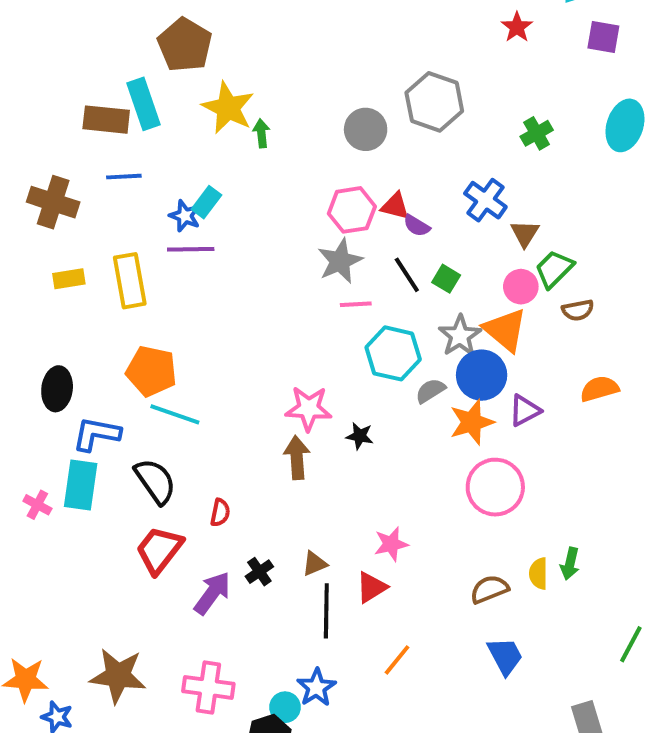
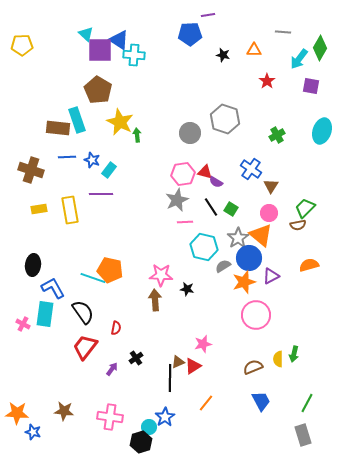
blue star: (185, 216) -> (92, 160), moved
green trapezoid: (554, 269) -> (305, 208), moved
orange pentagon: (151, 371) -> (110, 270), moved
blue L-shape: (96, 434) -> (53, 288), turned 50
brown triangle: (314, 564) -> (178, 362), moved
purple arrow: (212, 593) -> (112, 369), size x0.6
green line: (631, 644) -> (307, 403), moved
brown star: (118, 676) -> (64, 411), size x0.7

